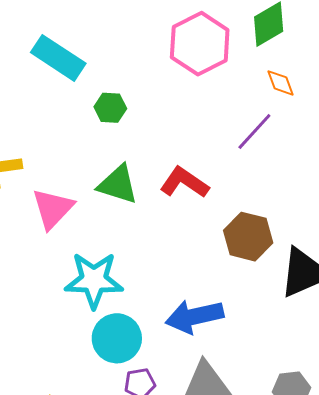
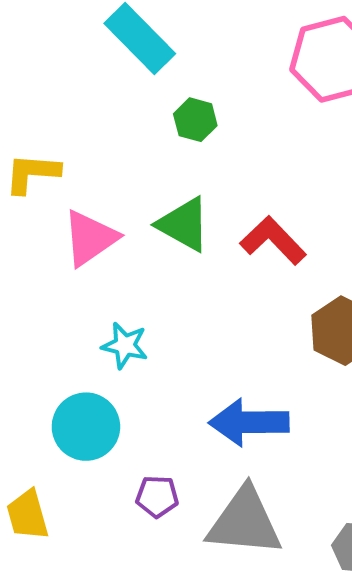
cyan star: (94, 280) -> (125, 345), size x0.6
cyan circle: (117, 338) -> (86, 427), moved

